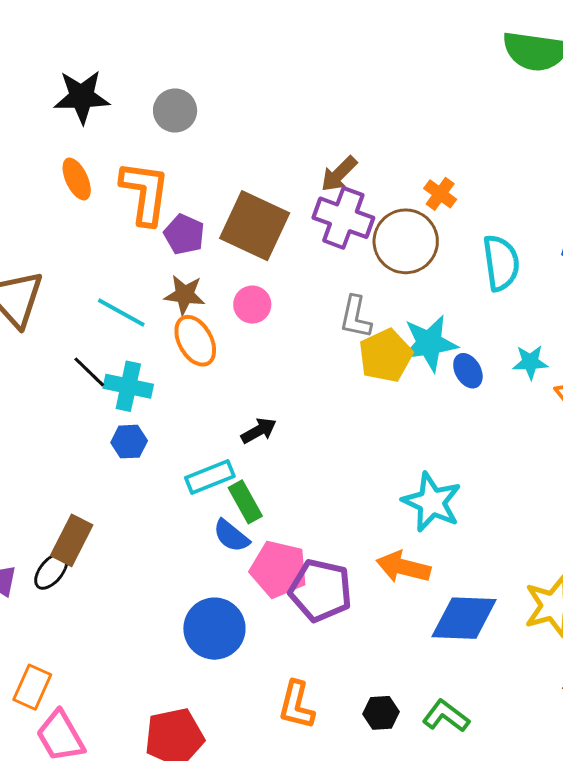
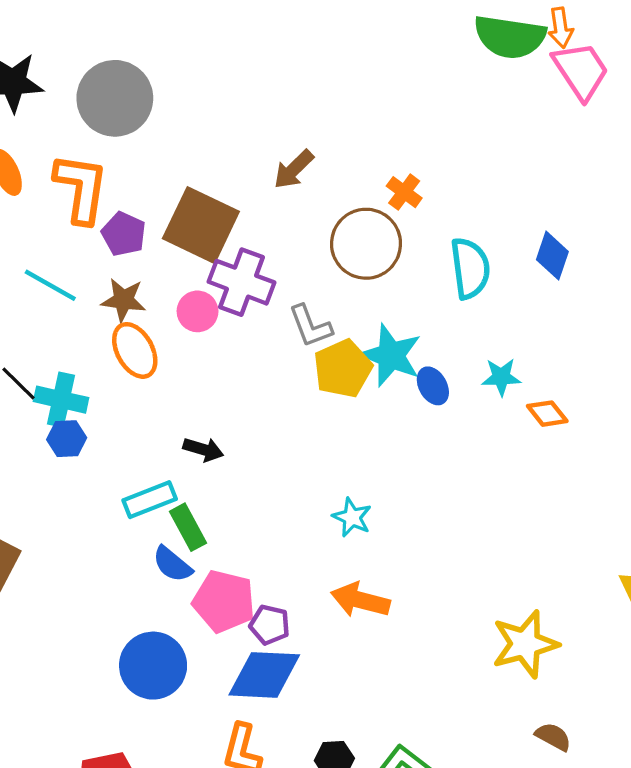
gray circle: (175, 110) -> (115, 98), size x1.6
purple cross: (343, 218) -> (242, 282), moved
cyan line: (121, 313) -> (50, 285), moved
gray L-shape: (356, 317) -> (310, 326), turned -33
cyan star: (429, 343) -> (391, 355), turned 30
black arrow: (259, 431) -> (203, 449), turned 45
blue hexagon: (129, 442) -> (67, 439), moved
cyan star: (432, 502) -> (352, 517), moved, size x0.6
purple pentagon: (321, 590) -> (270, 625), size x0.6
blue diamond: (464, 618) -> (264, 675), moved

